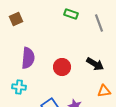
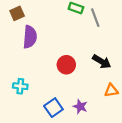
gray line: (99, 23) -> (95, 18), moved
purple semicircle: (28, 58) -> (30, 37), moved

